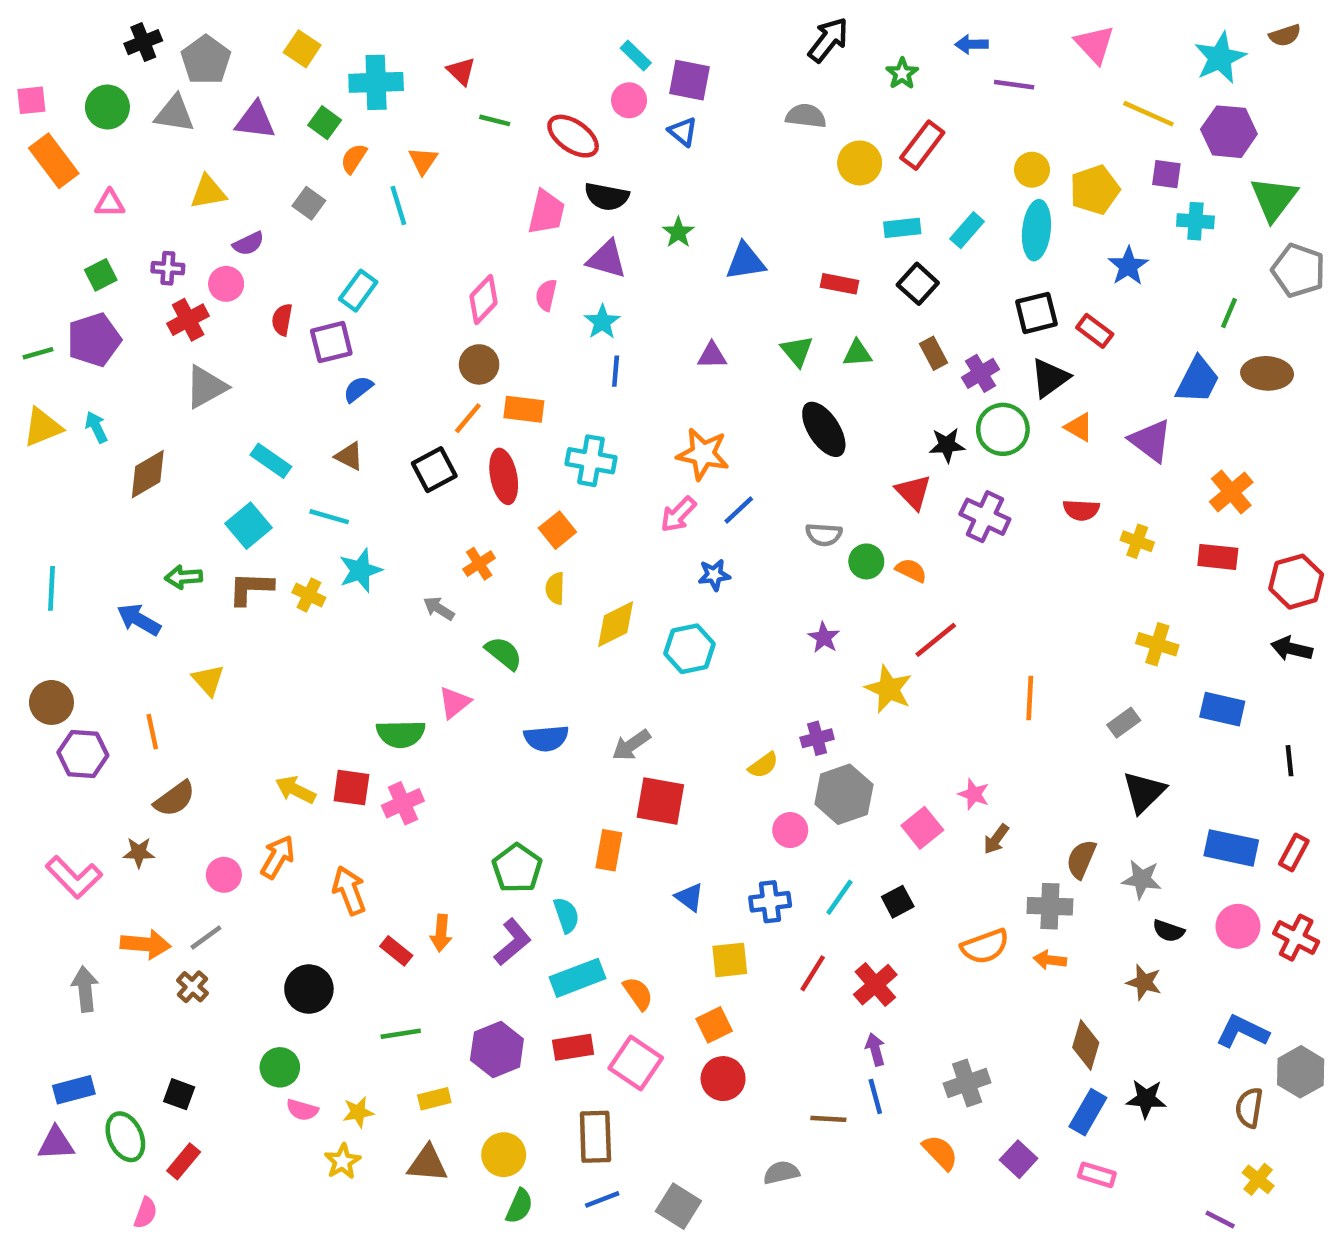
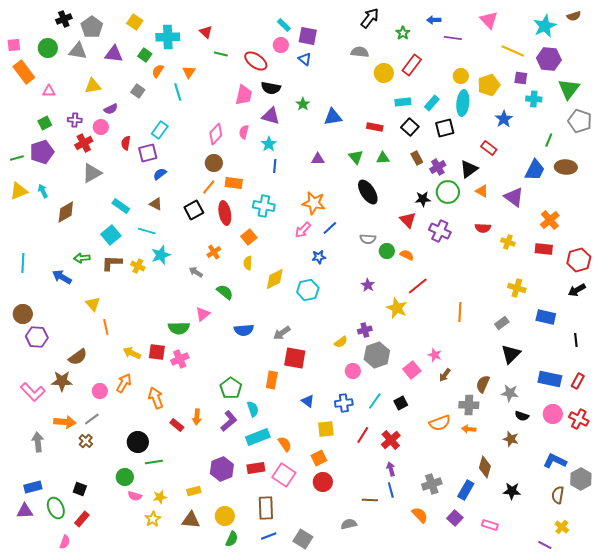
black square: (1036, 313) -> (445, 128), moved
black arrow: (1292, 649) -> (577, 290), turned -42
orange line: (152, 732) -> (106, 327), moved
brown star: (139, 852) -> (62, 381), size x1.5
green line: (401, 1034) -> (154, 462), moved
blue rectangle: (1088, 1112) -> (466, 490), moved

